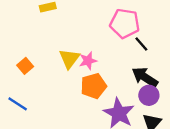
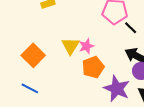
orange square: (25, 66) -> (33, 55), size x1.6

